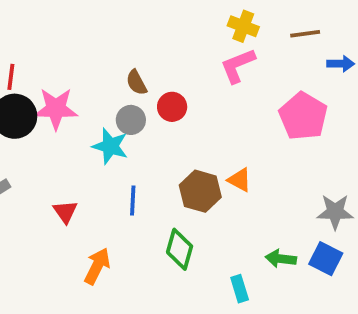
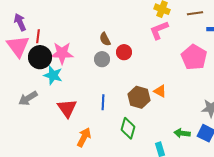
cyan star: (110, 146) -> (53, 75), moved
red triangle: (65, 212) -> (67, 108), size x1.5

